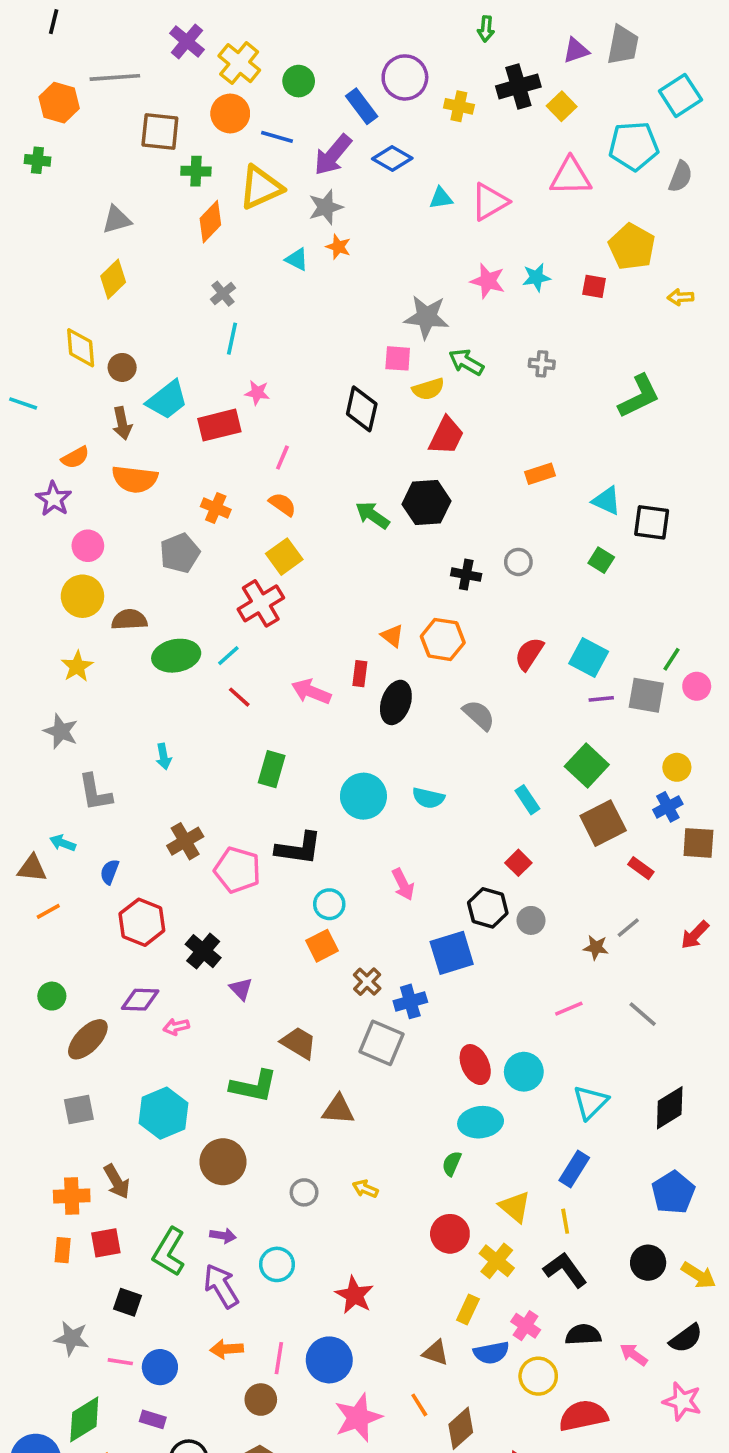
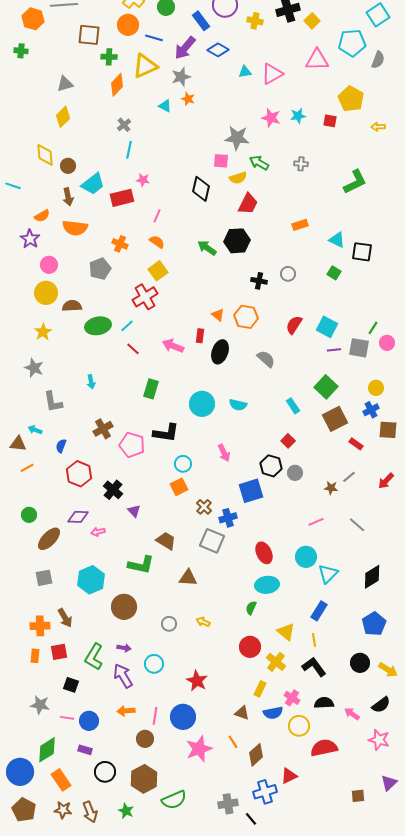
cyan circle: (524, 1072) -> (306, 557), moved

